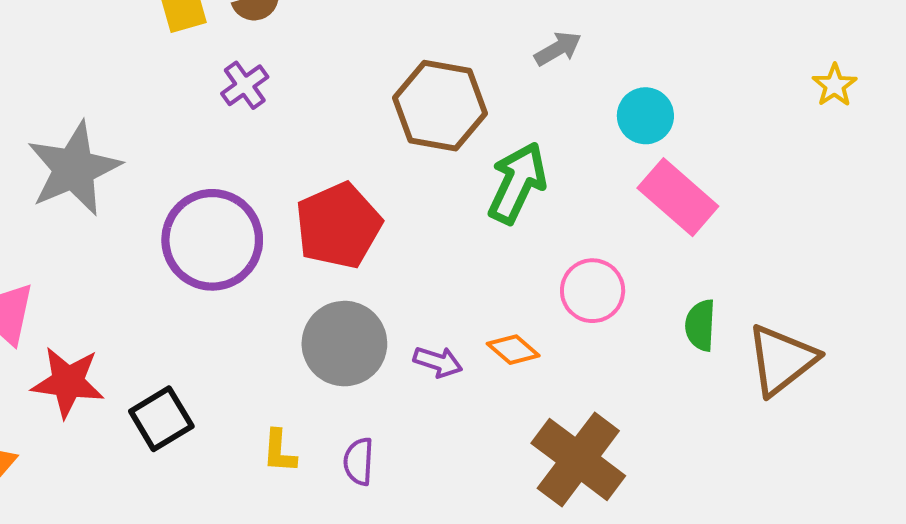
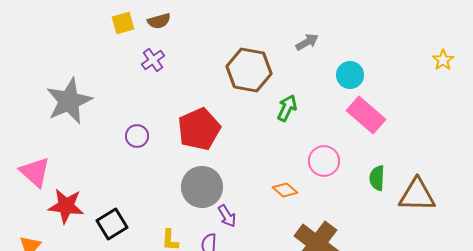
green arrow: (517, 183) -> (287, 108), size x0.7
purple circle: (212, 240) -> (137, 136), size x0.5
brown triangle: (782, 360) -> (417, 195), turned 39
purple arrow: (438, 362) -> (227, 216), moved, turned 40

